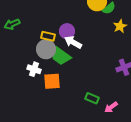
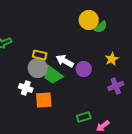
yellow star: (120, 26) -> (112, 59), moved
purple circle: (67, 31) -> (84, 69), moved
green rectangle: (92, 98) -> (84, 117), turned -40

